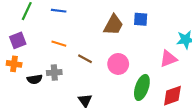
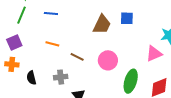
gray cross: (54, 73) -> (61, 77), moved
black semicircle: (35, 79) -> (31, 78), turned 88

